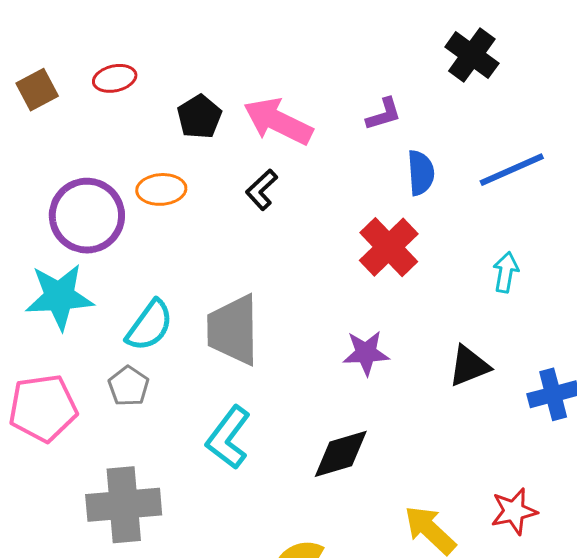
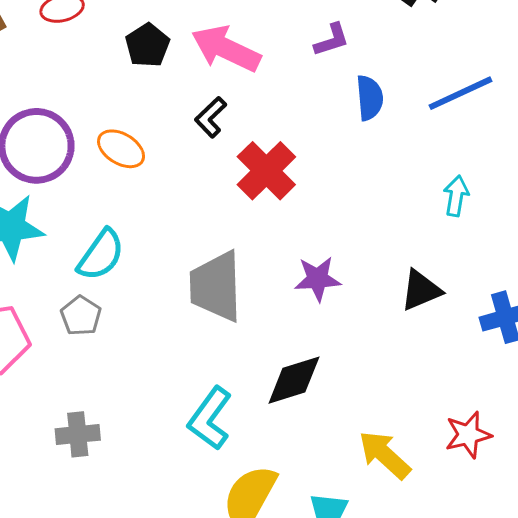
orange ellipse: (161, 189) -> (121, 149), moved, turned 36
red cross: (389, 247) -> (266, 171), moved
gray trapezoid: (233, 330) -> (216, 286), moved
cyan L-shape: (228, 437) -> (210, 418), moved
gray cross: (124, 505) -> (78, 434), size x0.6

